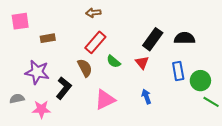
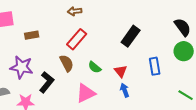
black semicircle: (185, 38) -> (183, 27), moved, turned 54
green semicircle: (113, 62) -> (95, 67), moved
red triangle: (142, 63) -> (121, 71), moved
green circle: (200, 81) -> (184, 51), moved

